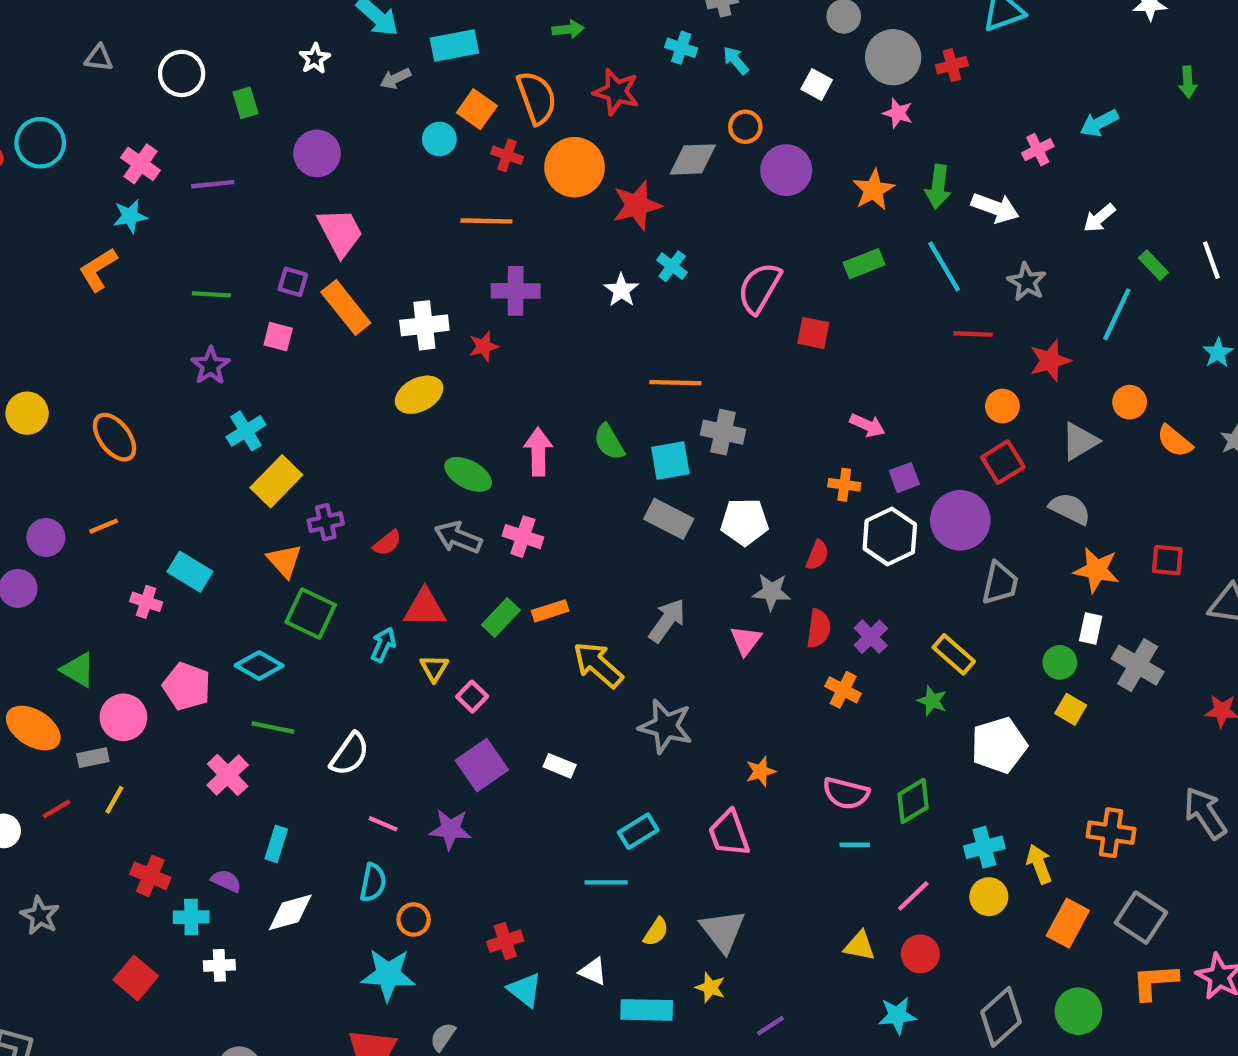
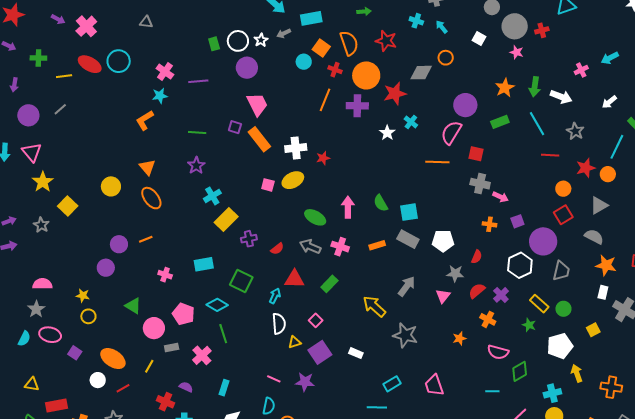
white star: (315, 59) -> (261, 40), moved
white circle: (182, 73) -> (238, 41), moved
purple circle: (786, 170) -> (465, 105), moved
orange line: (486, 221) -> (325, 100), turned -70
purple cross: (516, 291) -> (357, 106), moved
pink square: (278, 337) -> (268, 185), moved
orange line: (675, 383) -> (437, 162), moved
orange circle: (1130, 402) -> (608, 174), moved
gray cross: (723, 432) -> (480, 184), moved
white hexagon: (890, 537) -> (520, 265), moved
orange triangle: (284, 561) -> (147, 167), moved
cyan rectangle: (190, 572) -> (204, 264), moved, turned -42
orange rectangle: (550, 611) -> (377, 245), moved
red semicircle: (819, 628) -> (477, 291), turned -138
green circle: (1060, 662) -> (563, 309), moved
yellow triangle: (434, 668) -> (294, 342), moved, turned 40
yellow square: (1071, 709) -> (593, 330), turned 32
orange ellipse: (33, 728) -> (113, 359), moved
green line: (273, 728) -> (223, 334), turned 60
white semicircle: (350, 754) -> (279, 324), moved, turned -40
gray rectangle: (93, 758) -> (172, 347), moved
orange star: (761, 771) -> (459, 338), moved
pink semicircle: (846, 793) -> (498, 352), moved
red line: (57, 809) -> (123, 388), moved
yellow arrow: (1039, 864) -> (577, 373), moved
purple semicircle: (226, 881) -> (186, 387), moved

